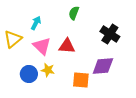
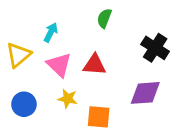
blue circle: (29, 74) -> (24, 104), moved
orange square: (81, 80) -> (99, 117), moved

